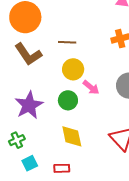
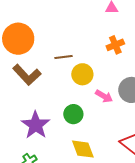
yellow circle: (73, 69) -> (82, 74), moved
pink arrow: (91, 87) -> (104, 96), moved

